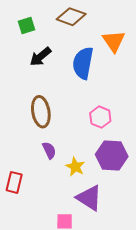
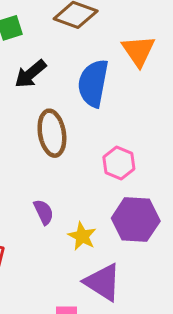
brown ellipse: (41, 112) -> (52, 133), moved

